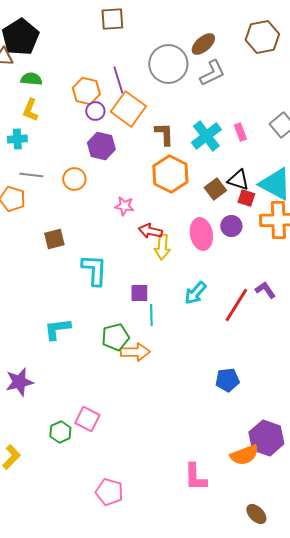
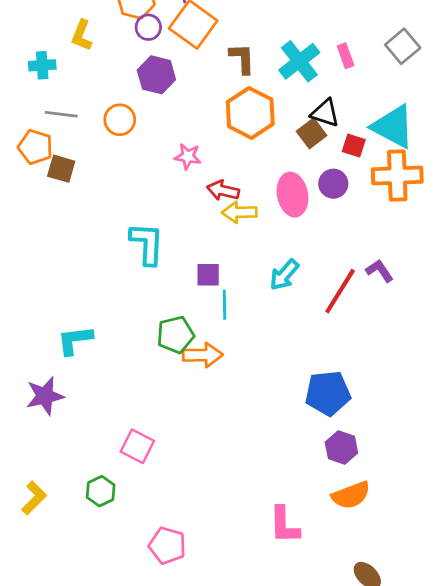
yellow L-shape: (30, 110) -> (82, 35), moved
black triangle: (238, 180) -> (325, 113), moved
brown square: (54, 239) -> (61, 169), moved, turned 30
yellow arrow: (162, 247) -> (239, 212), turned 85
cyan L-shape: (57, 329) -> (75, 340), moved
blue pentagon: (227, 380) -> (328, 393), size x1.4
green hexagon: (60, 432) -> (101, 491), moved
purple hexagon: (266, 438) -> (341, 448), moved, size x0.7

